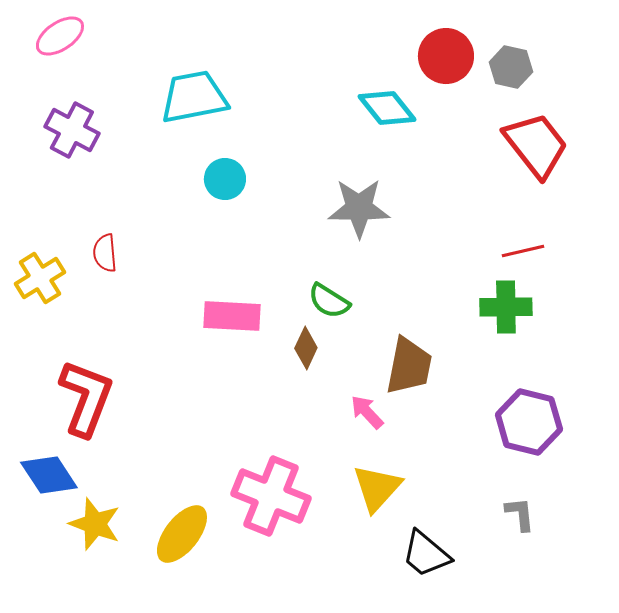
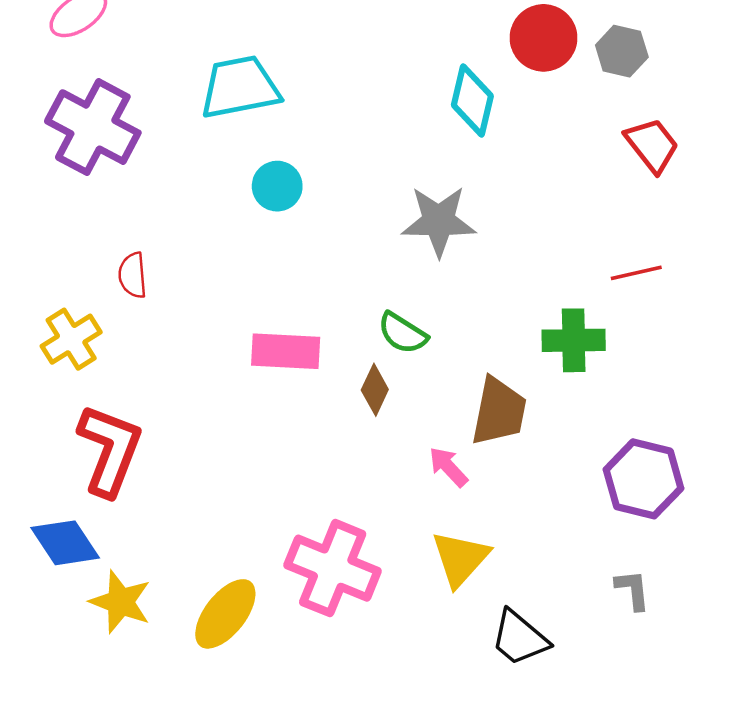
cyan diamond: (387, 108) -> (472, 101), turned 52
purple cross: (72, 130) -> (93, 127), size x1.4
red trapezoid: (536, 145) -> (652, 145), size x0.7
yellow cross: (40, 278) -> (71, 339), moved
green cross: (506, 307) -> (574, 340), moved

